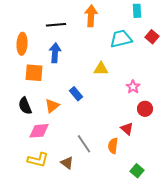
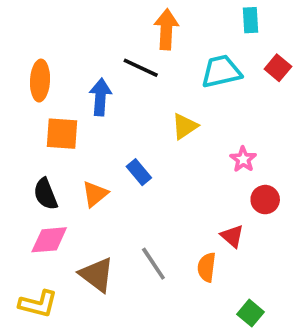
black line: (56, 25) -> (141, 68), moved, turned 30
yellow triangle: (101, 69) -> (185, 126), turned -35
pink diamond: (39, 131) -> (49, 240), moved
yellow L-shape: (38, 160) -> (38, 304), moved
brown triangle: (67, 163) -> (97, 275), moved, size x1.5

